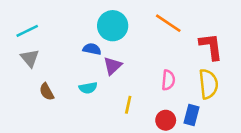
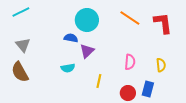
cyan line: (27, 31) -> (21, 12), moved
red L-shape: (211, 46) -> (163, 23), moved
yellow semicircle: (208, 84) -> (161, 65), size x0.6
brown semicircle: (47, 92) -> (20, 72), moved, size x1.5

